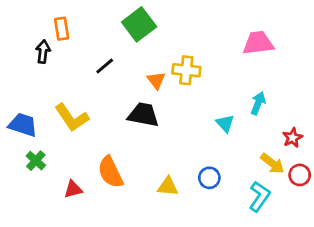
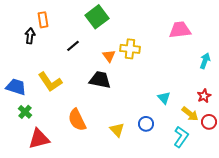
cyan arrow: (258, 103) -> (205, 61), moved
cyan triangle: (225, 123) -> (164, 98), moved
yellow triangle: (168, 186) -> (117, 130), turned 42
red triangle: (73, 189) -> (39, 139), moved, size x1.6

